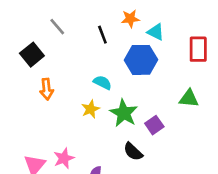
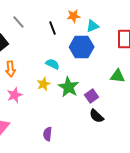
cyan triangle: (156, 32) -> (93, 26), turned -48
black semicircle: (133, 152) -> (97, 116), moved
pink star: (64, 158) -> (15, 95), moved

